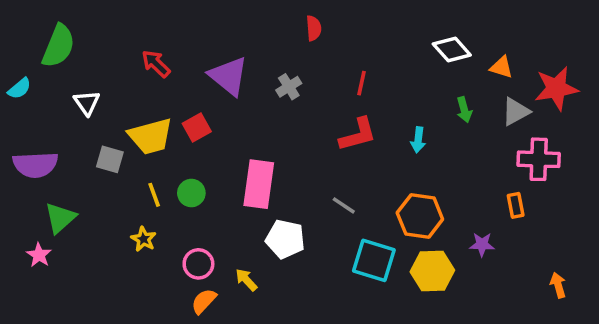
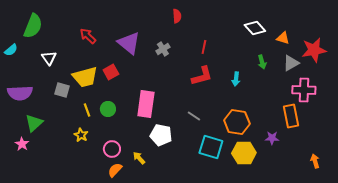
orange rectangle: (516, 205) -> (291, 116), size x1.6

